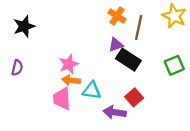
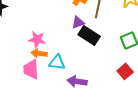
pink star: (69, 64) -> (37, 39), turned 30
red square: (134, 97) -> (125, 71), moved

